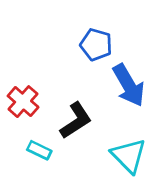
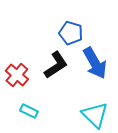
black L-shape: (76, 120) -> (56, 65), moved

